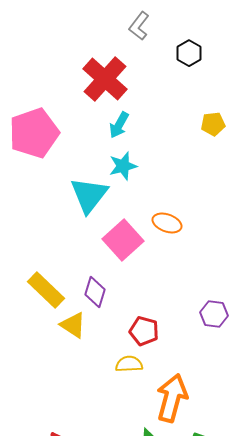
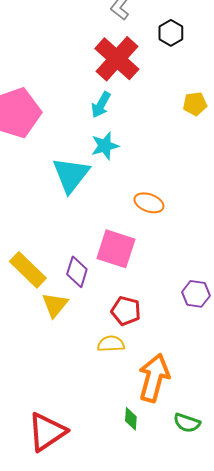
red cross: (105, 79) -> (117, 59), moved
pink square: (123, 240) -> (116, 249), moved, turned -30
yellow triangle: (73, 325) -> (55, 305), turned 36

